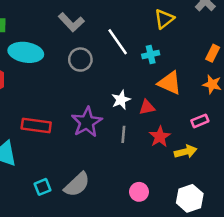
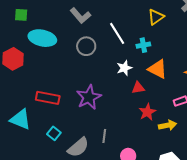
white star: (121, 100) -> (124, 68), moved
gray line: (123, 134) -> (104, 136), moved
cyan square: (42, 187) -> (54, 133), moved, turned -32

